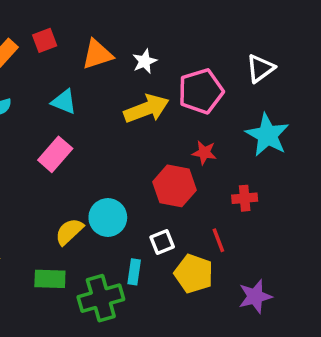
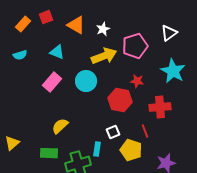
orange triangle: (97, 54) -> (76, 25), turned 48
red cross: (245, 198) -> (160, 107), size x1.5
cyan circle: (108, 217) -> (86, 81), moved

